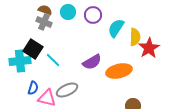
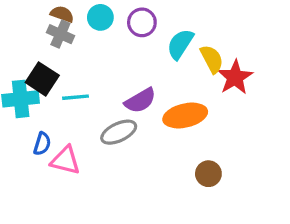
yellow semicircle: (135, 37) -> (212, 59), turned -30
cyan line: (53, 60) -> (75, 97), turned -49
gray ellipse: (67, 90) -> (119, 132), moved

